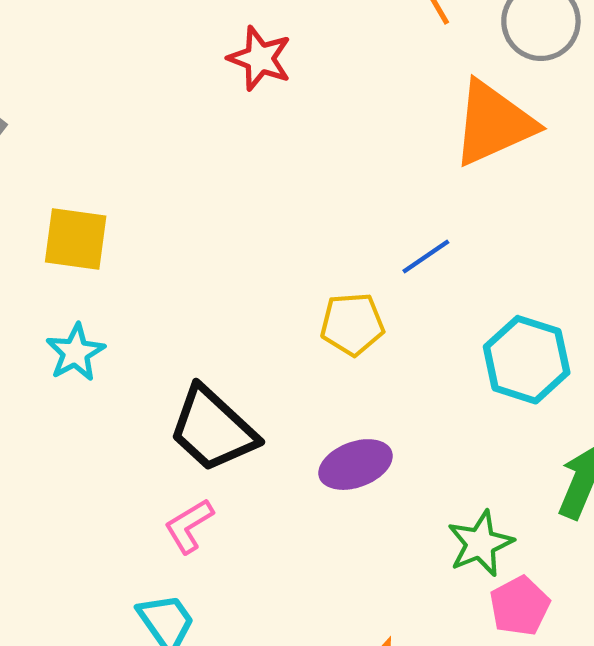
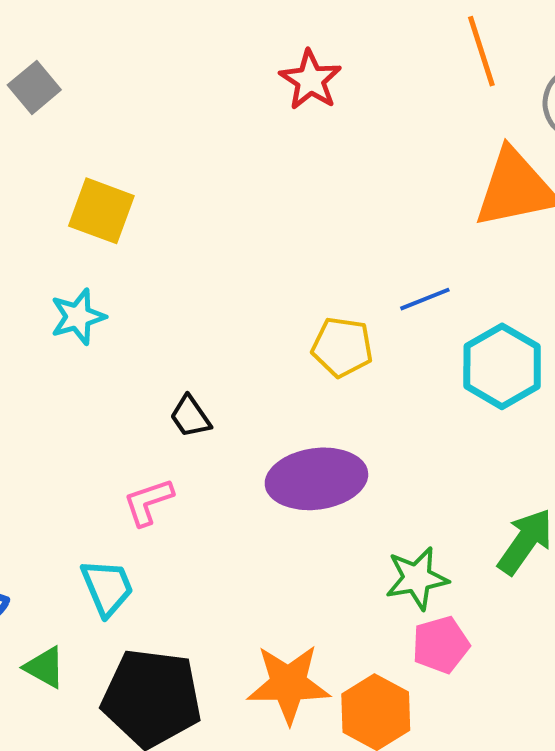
cyan hexagon: (527, 360) -> (502, 366), moved
black trapezoid: (213, 429) -> (190, 417), size x0.5
purple ellipse: (356, 465) -> (316, 479), size x1.4

